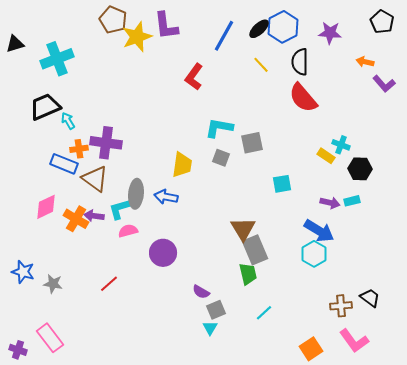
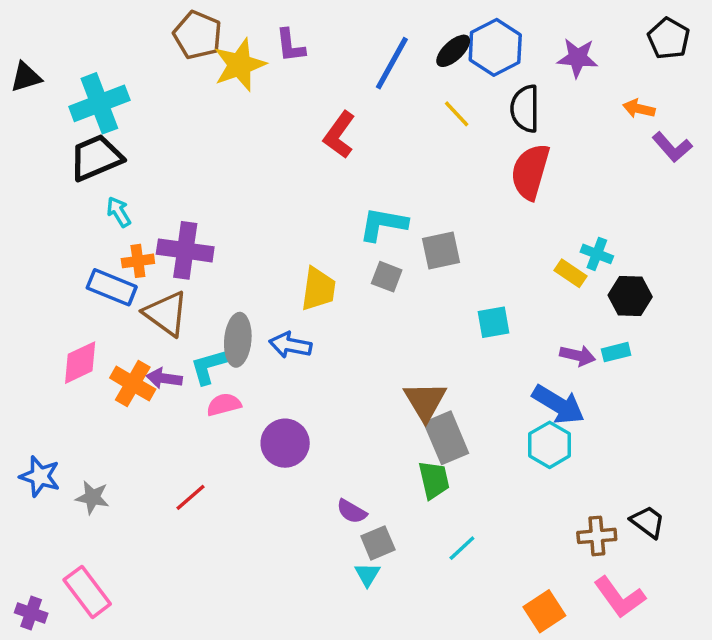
purple L-shape: (166, 26) -> (290, 46), size x0.7
red semicircle: (303, 98) -> (530, 172), turned 56
black trapezoid: (45, 107) -> (96, 158), moved

